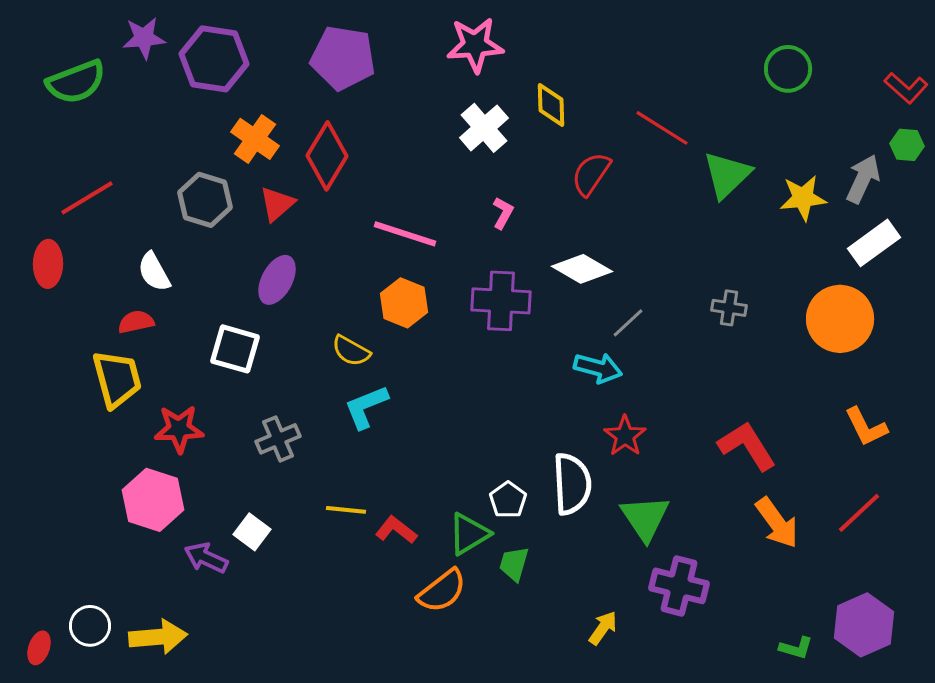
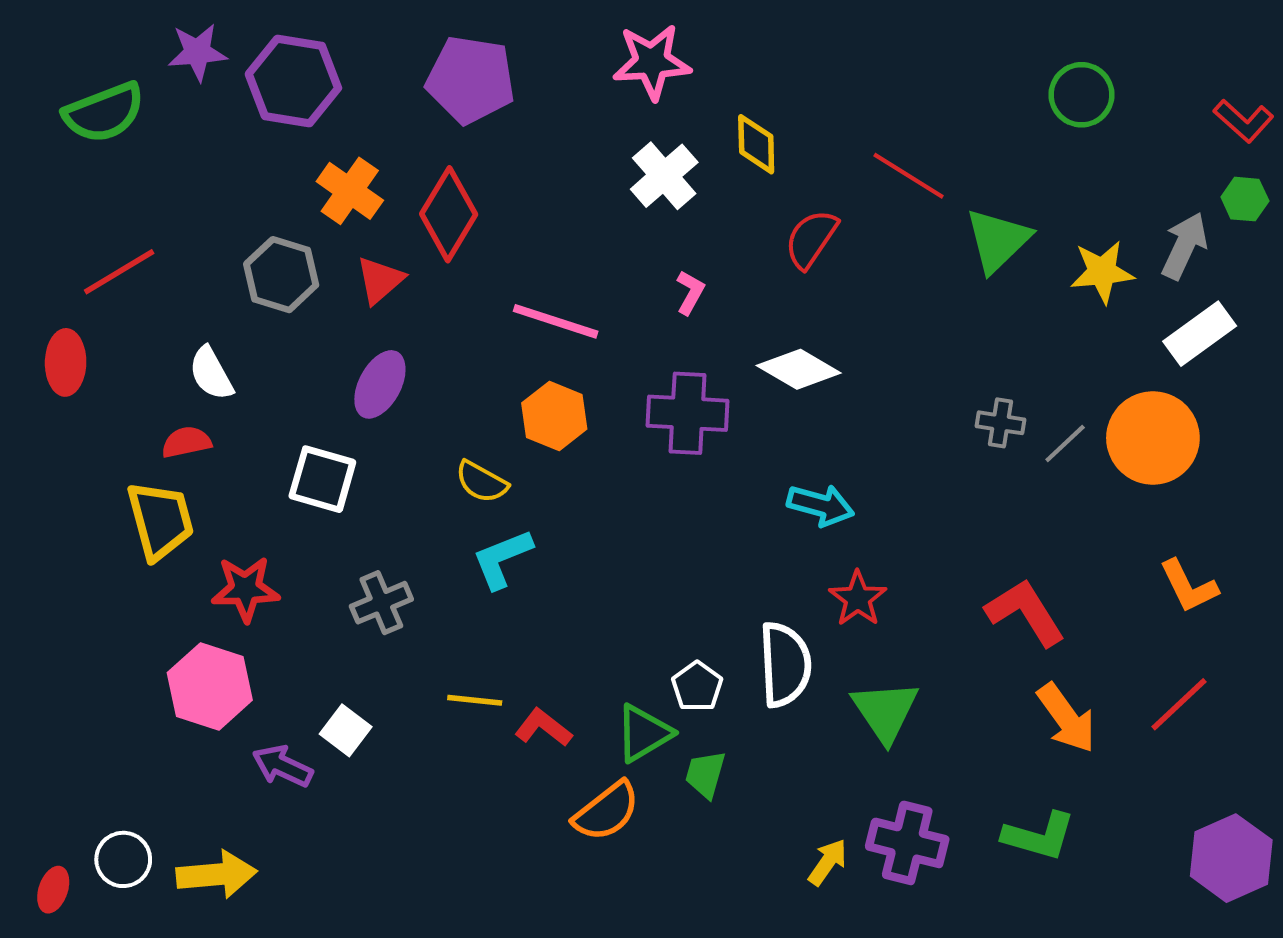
gray line: (628, 323) -> (1065, 443), moved
purple cross: (679, 586) -> (907, 843), moved
purple hexagon: (864, 625) -> (1231, 858), moved
green L-shape: (796, 648) -> (1039, 836), moved, size x1.6

